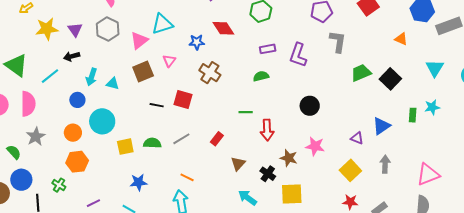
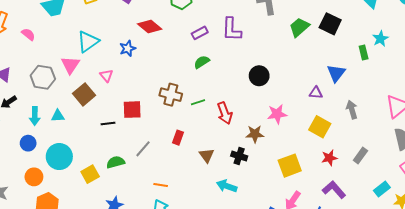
gray hexagon: (108, 29) -> (43, 77), moved
brown cross: (210, 73) -> (171, 95), moved
yellow square: (292, 194) -> (290, 166), moved

